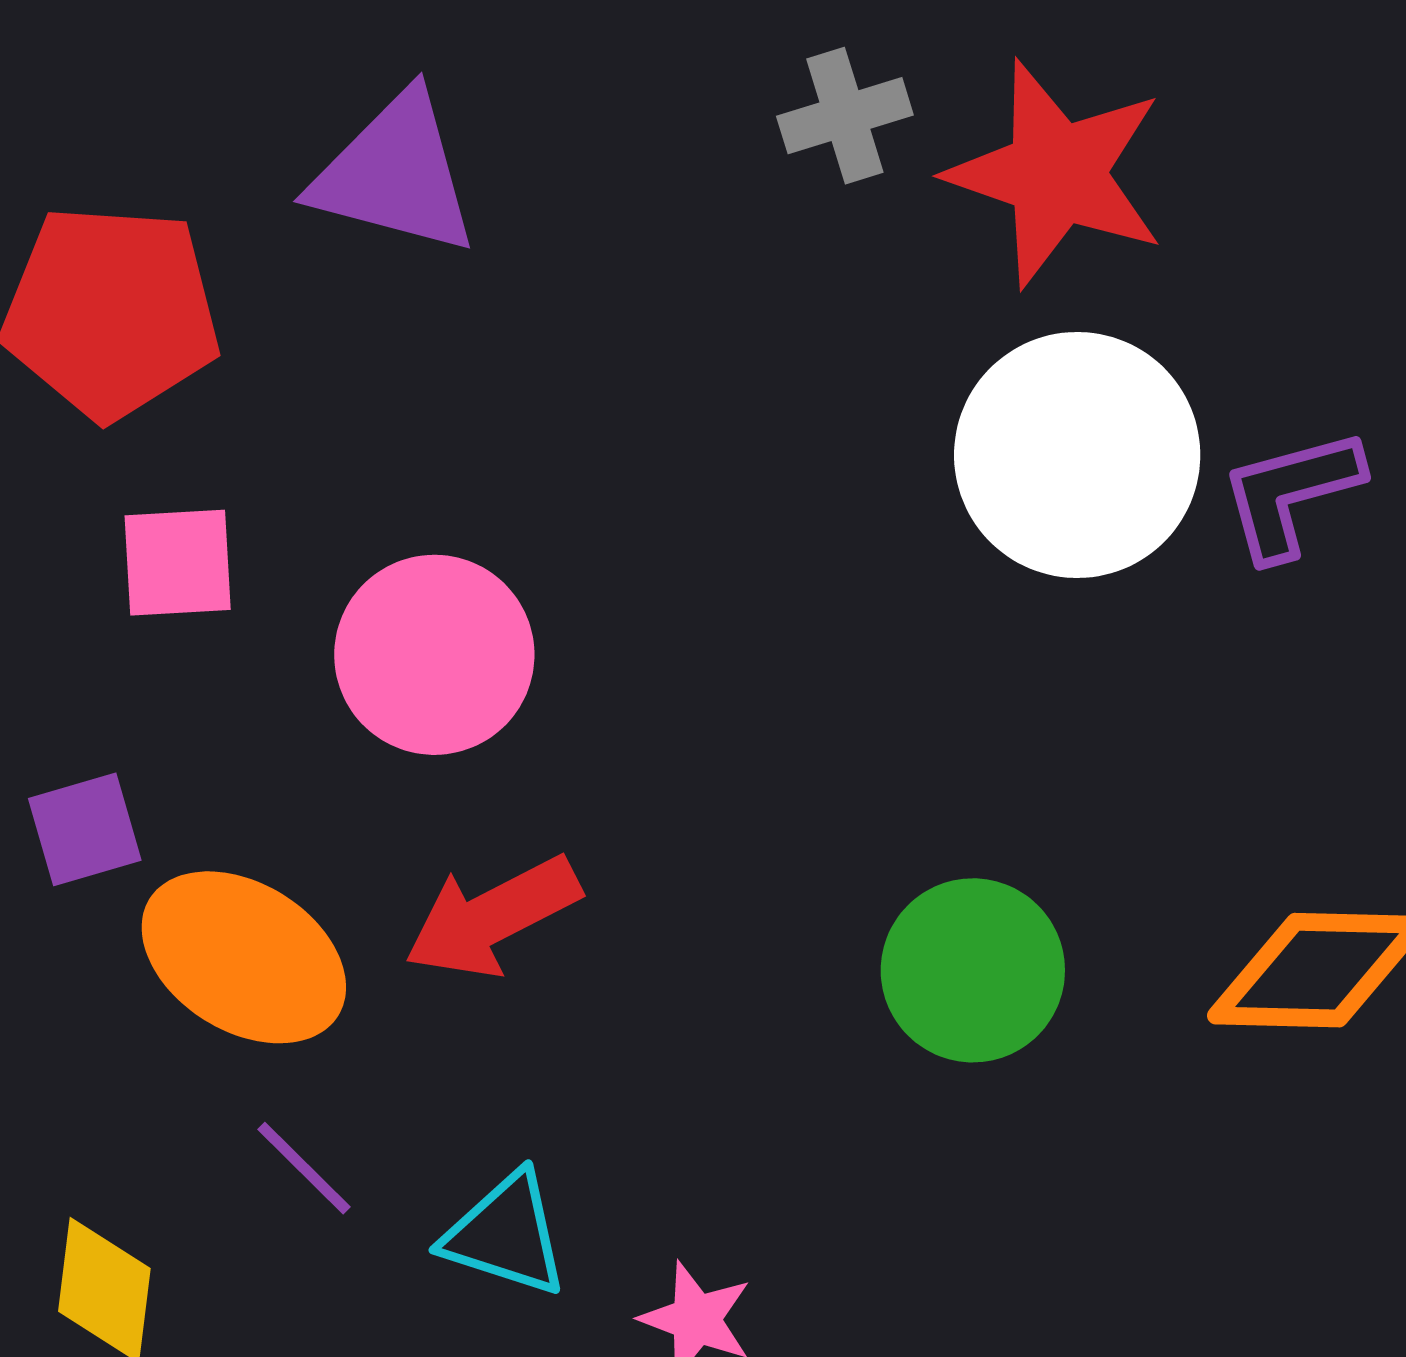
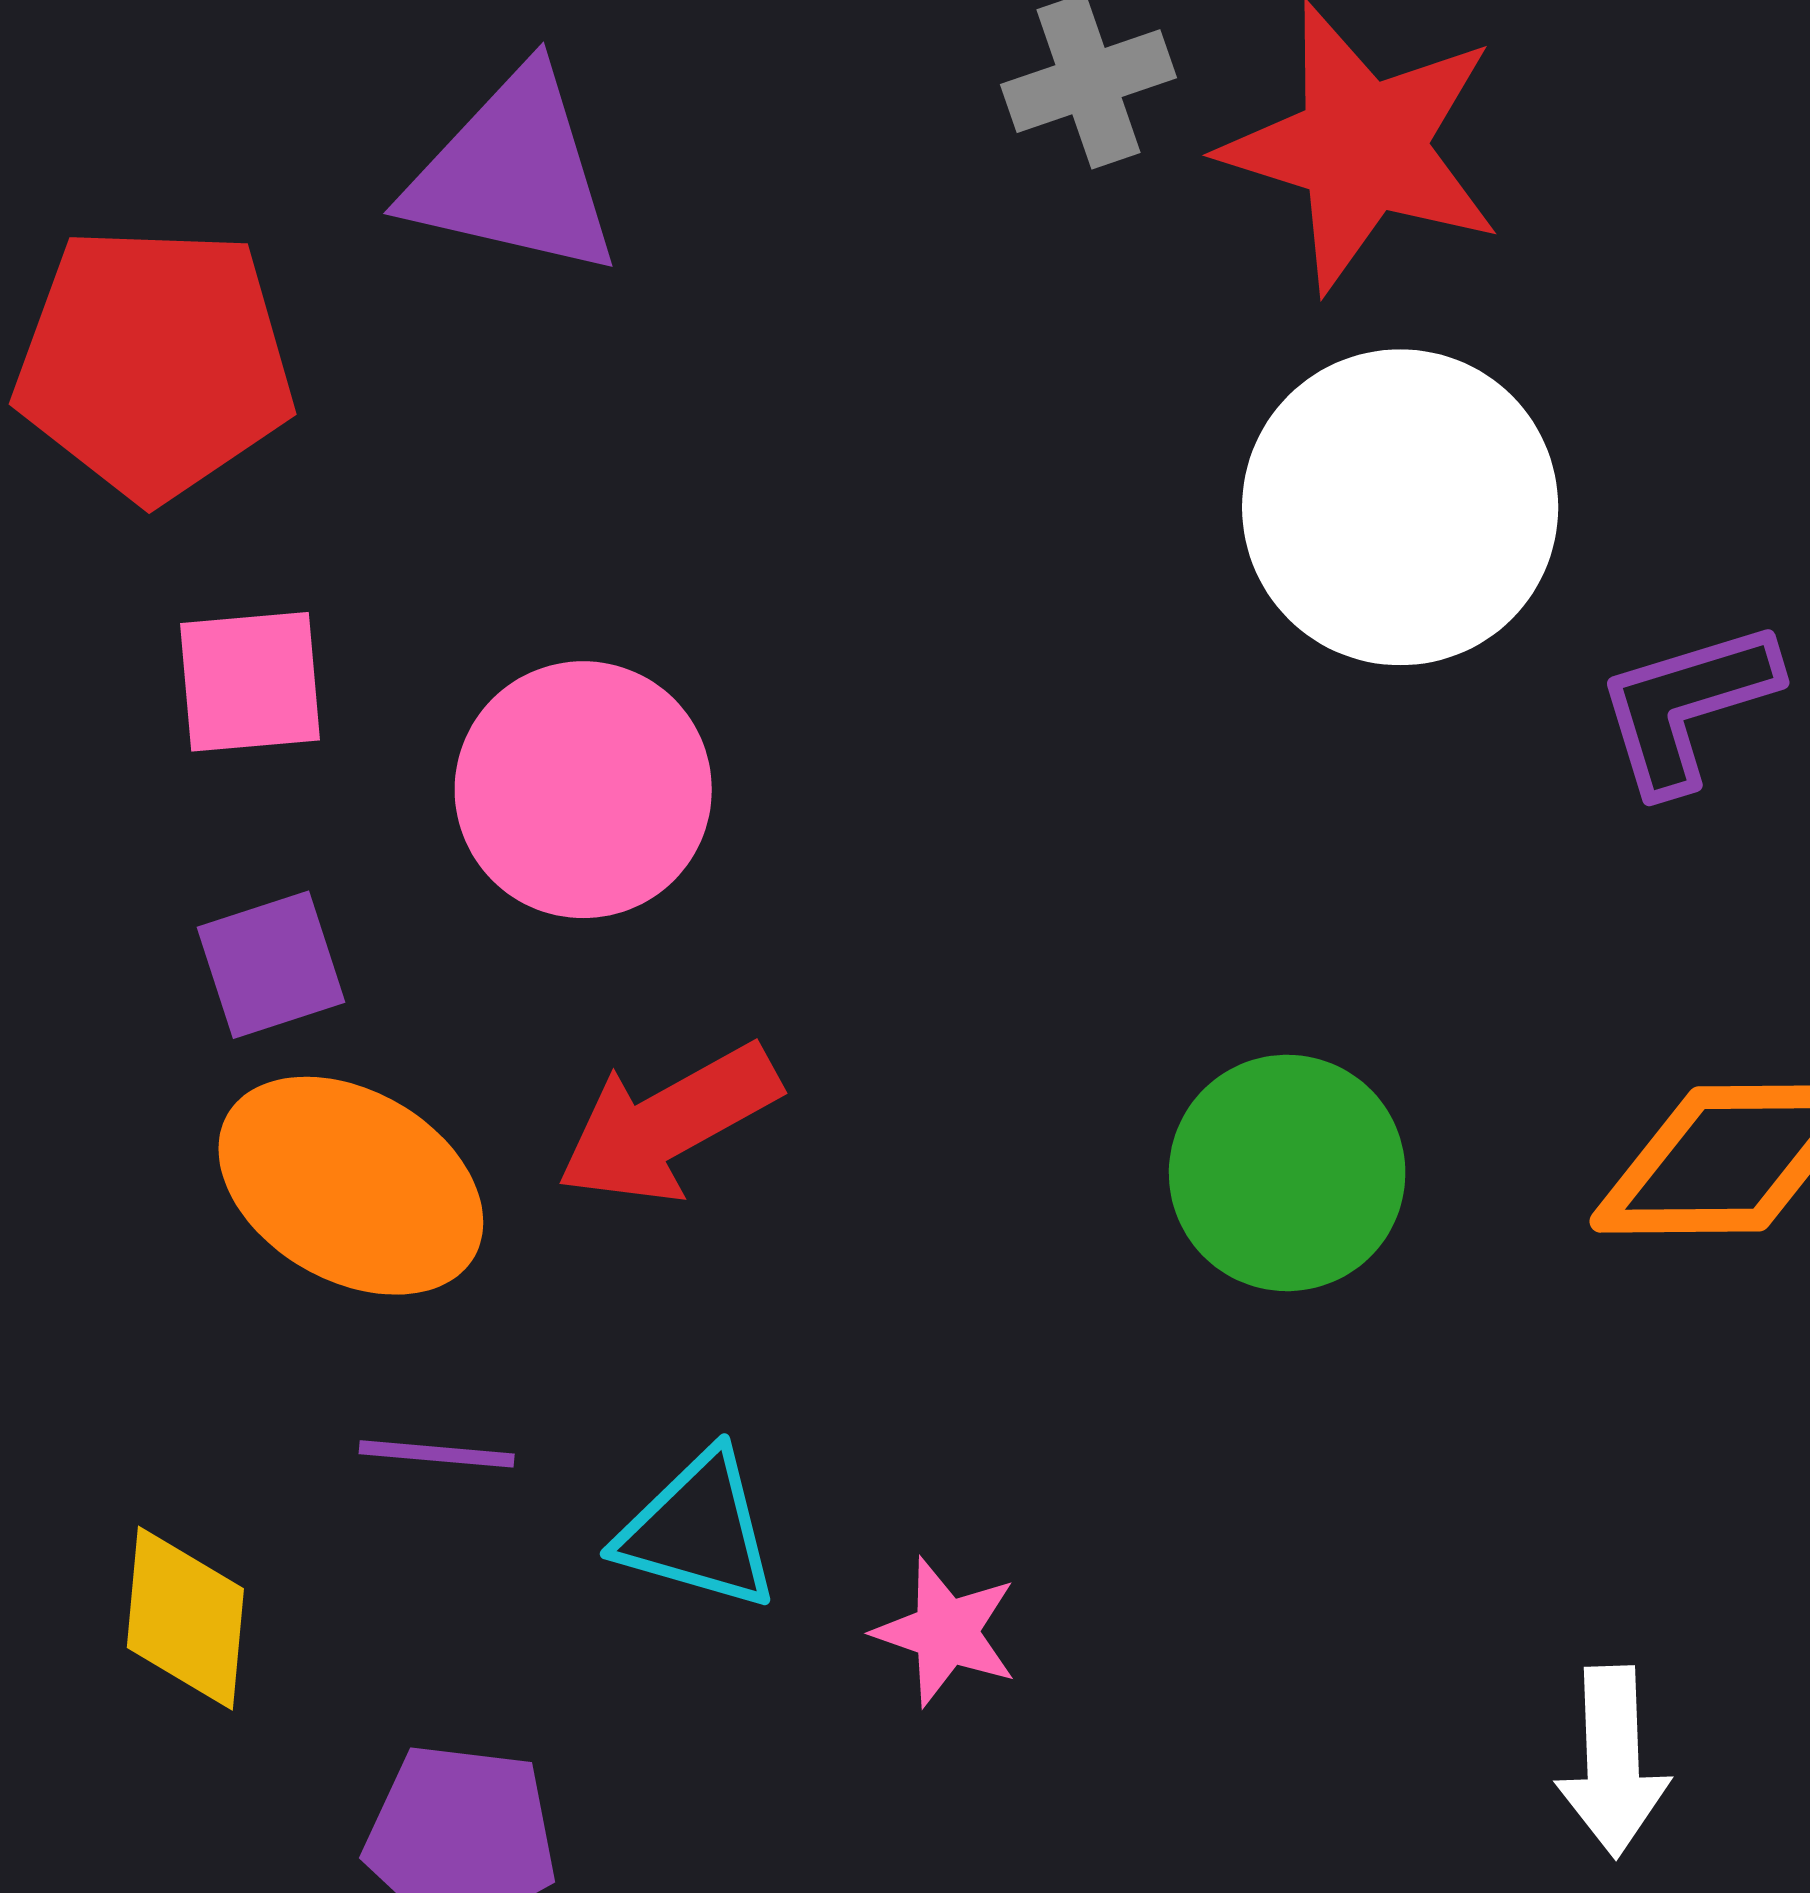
purple L-shape: (1291, 494) -> (1687, 706), moved
purple square: (85, 829) -> (271, 965), moved
purple line: (304, 1168) -> (437, 1454), turned -38

